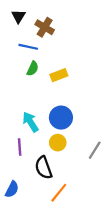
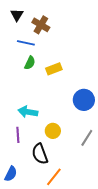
blue circle: (61, 118) -> (84, 100), moved
cyan arrow: (30, 122) -> (28, 112), turned -48

